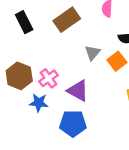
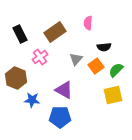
pink cross: (49, 78) -> (40, 57), moved

